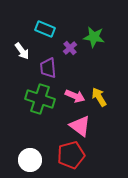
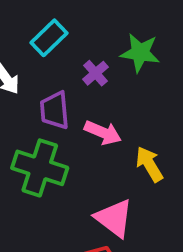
cyan rectangle: (45, 29) -> (49, 38), turned -66
pink arrow: (75, 96) -> (103, 133), moved

